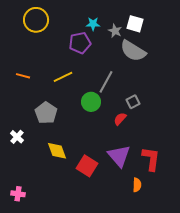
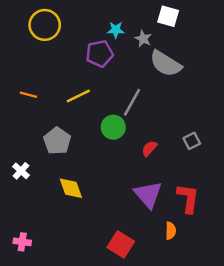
white square: (135, 24) -> (168, 16), moved
gray square: (133, 102) -> (192, 141), moved
red square: (87, 166) -> (121, 244), moved

